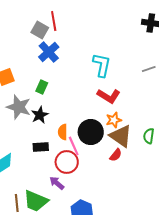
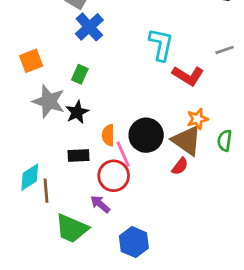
red L-shape: (109, 96) -> (188, 76), moved
orange star: (114, 120) -> (197, 119), moved
brown line: (17, 203) -> (46, 191), moved

